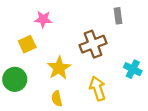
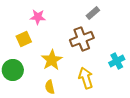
gray rectangle: (118, 16) -> (93, 13), moved, turned 56
cyan cross: (133, 69) -> (117, 61), turned 35

